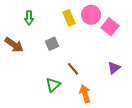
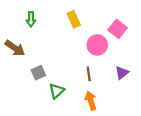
pink circle: (91, 15) -> (97, 45), moved
gray square: (52, 44) -> (38, 73), moved
brown line: (73, 69) -> (89, 74), moved, turned 32

